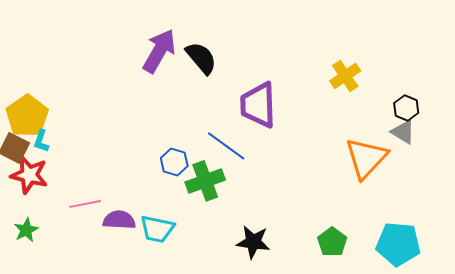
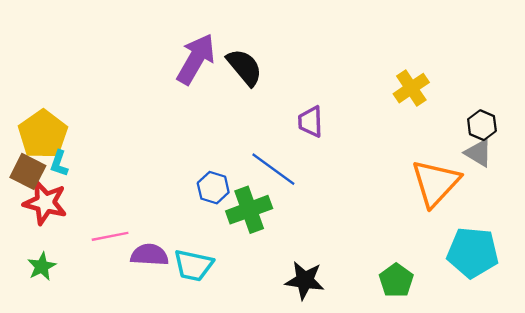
purple trapezoid: (258, 105) -> (310, 122), size x0.6
cyan pentagon: (398, 244) -> (473, 253), moved

